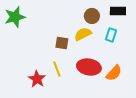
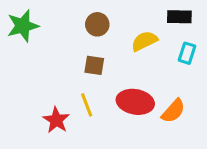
brown circle: (92, 16) -> (97, 24), moved
yellow semicircle: (83, 34) -> (144, 41), moved
cyan rectangle: (111, 35) -> (187, 53), moved

